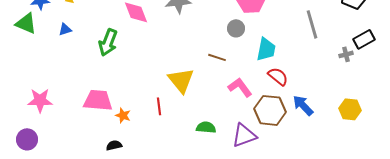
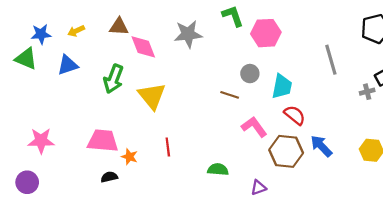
gray circle: (236, 28) -> (250, 74), moved
blue triangle: (65, 29) -> (68, 65), size x1.5
yellow triangle: (181, 80) -> (152, 96), moved
purple triangle: (244, 135) -> (258, 188), moved, size x0.6
black semicircle: (114, 145) -> (109, 177), moved

